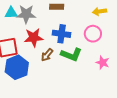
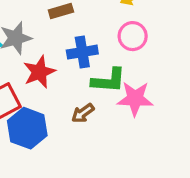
brown arrow: (47, 55) -> (83, 113), moved, turned 32
pink star: (103, 63) -> (135, 99), moved, size x1.5

